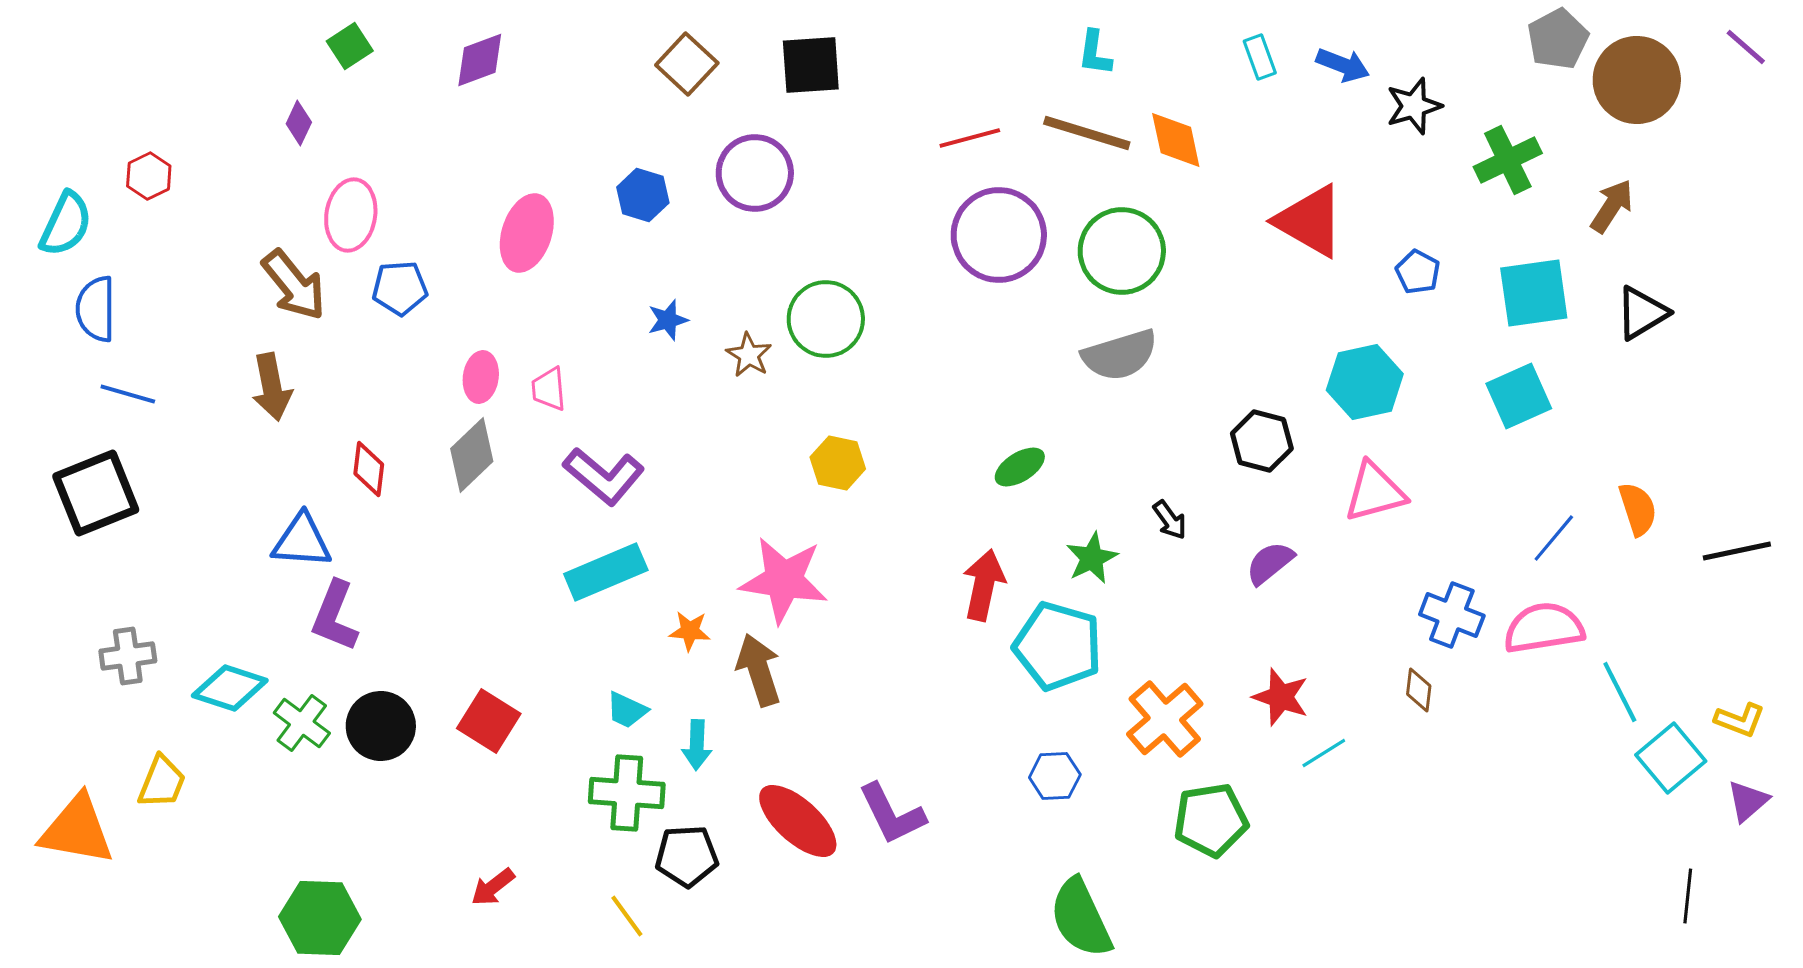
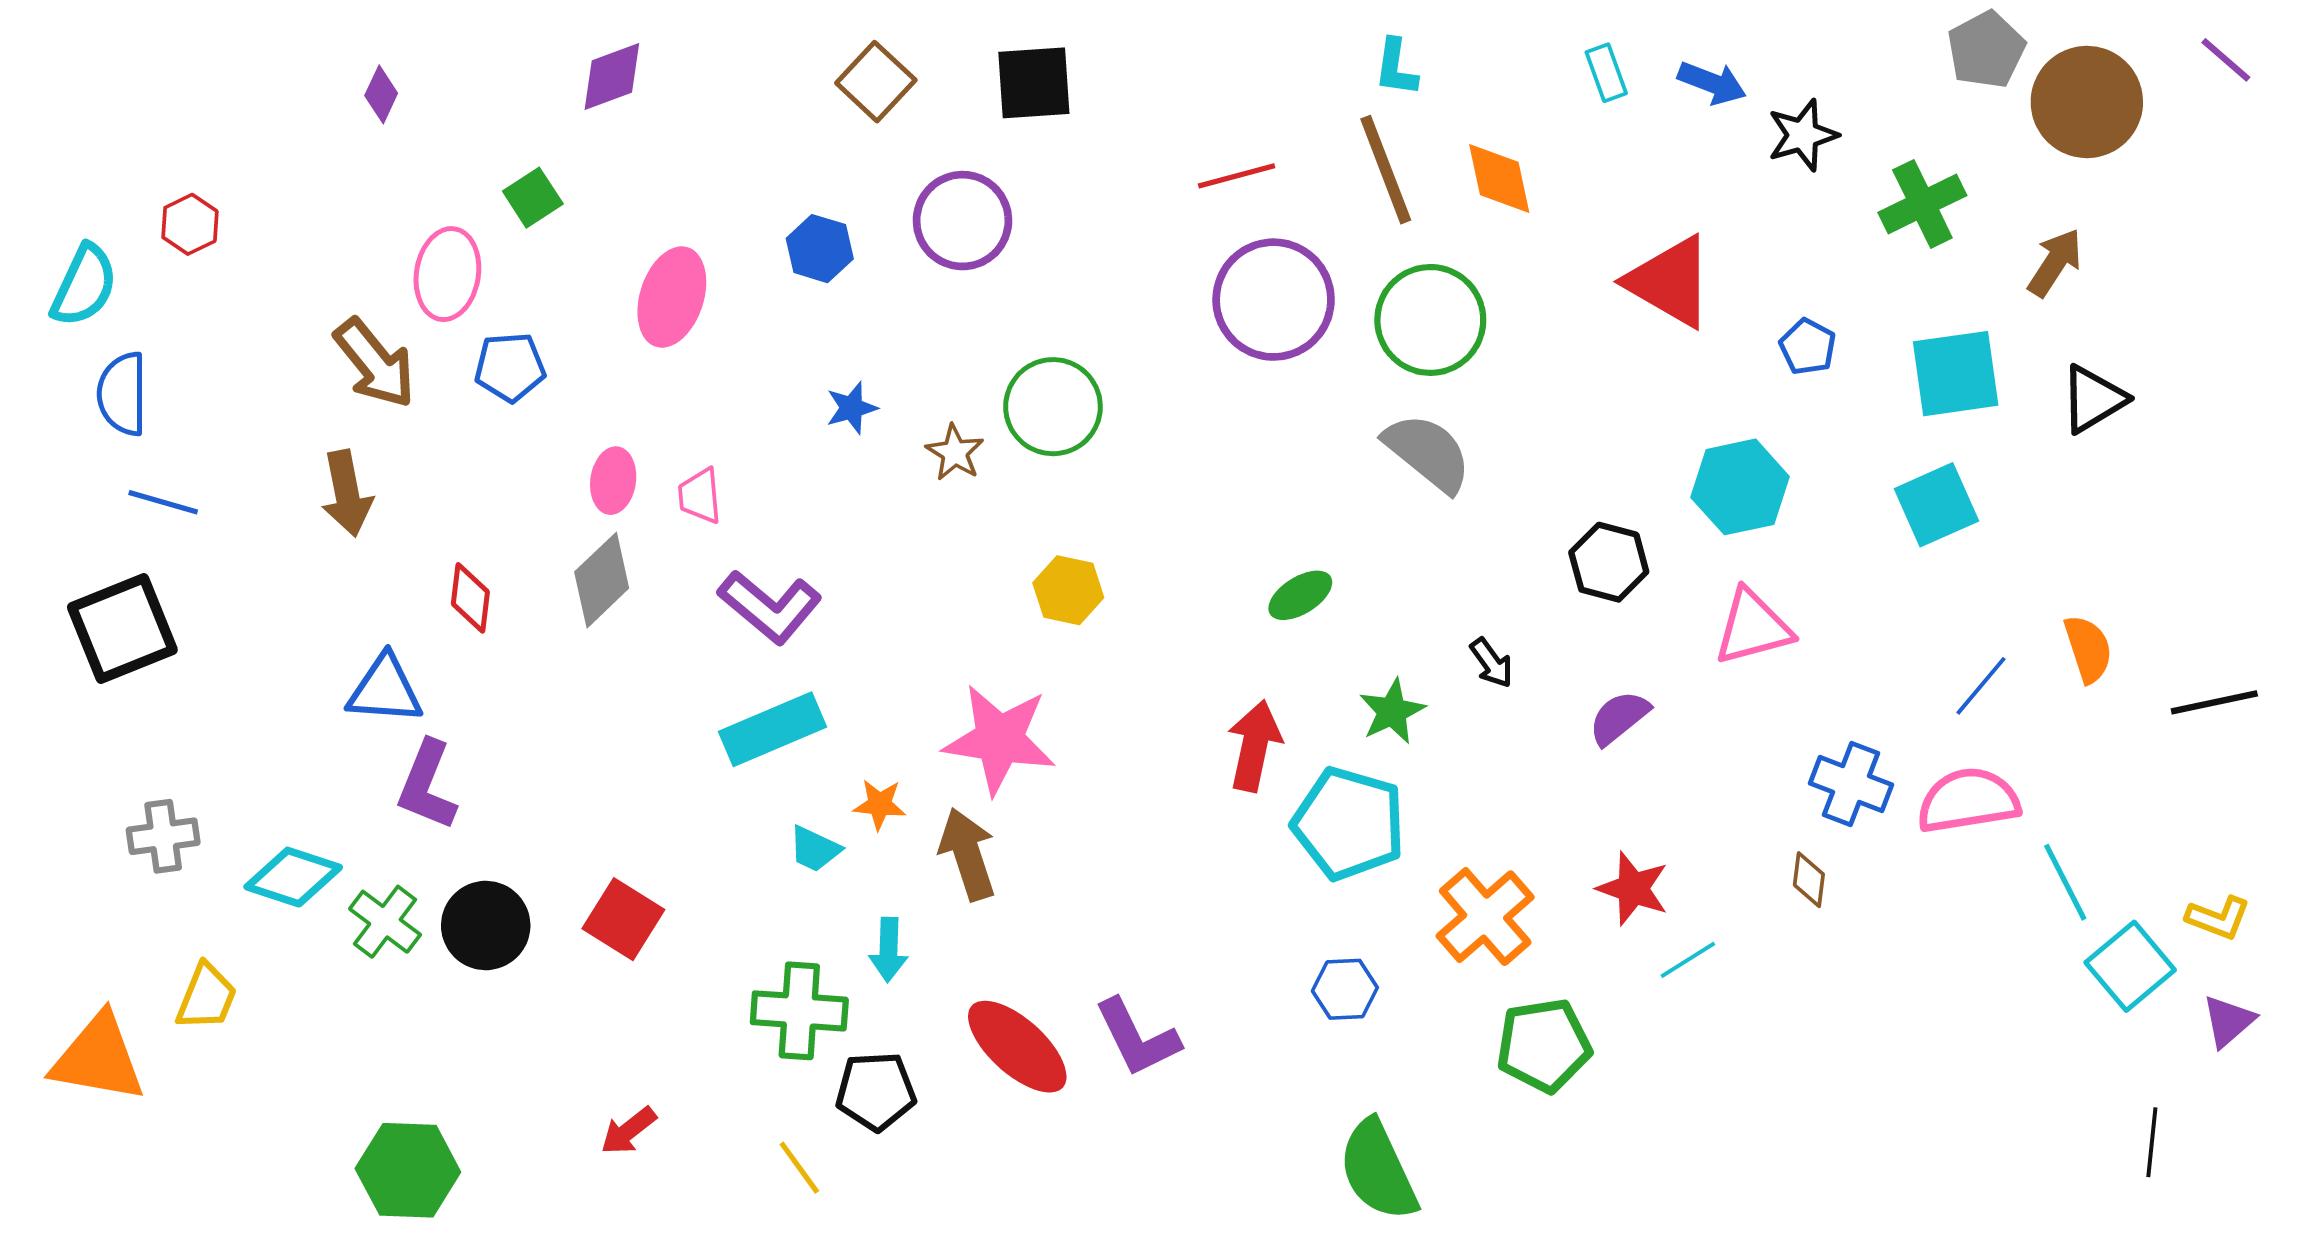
green square: (350, 46) -> (533, 198), moved
purple diamond: (299, 123) -> (381, 94), moved
brown line: (1087, 133) -> (1386, 170), turned 52
gray semicircle: (1120, 355) -> (1428, 453), turned -124
cyan trapezoid: (627, 710) -> (815, 849), moved

